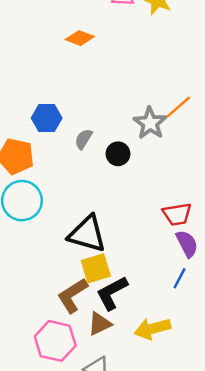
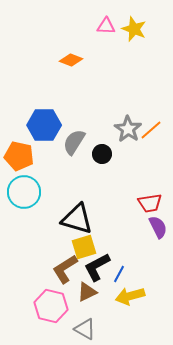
orange line: (178, 107) -> (151, 130), moved
blue hexagon: (47, 118) -> (44, 125), size x1.4
gray semicircle: (84, 139) -> (74, 142), size x1.5
blue line: (180, 278) -> (119, 274), moved

